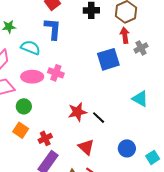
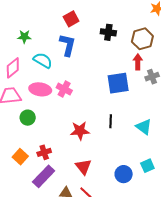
black line: (99, 118) -> (111, 121), moved, turned 40
orange square: (21, 130) -> (20, 157), moved
cyan square: (153, 157) -> (147, 166), moved

